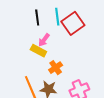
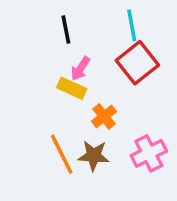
cyan line: (57, 17) -> (132, 25), moved
red square: (73, 23) -> (137, 63), moved

